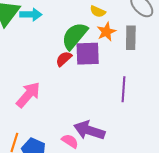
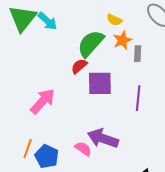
cyan arrow: (31, 15) -> (47, 21), turned 40
gray rectangle: (131, 38) -> (138, 54), moved, size x0.7
purple square: (88, 54) -> (100, 83), moved

